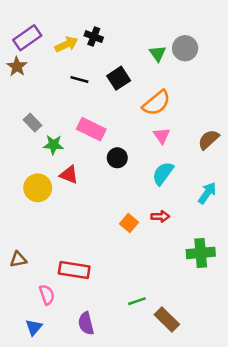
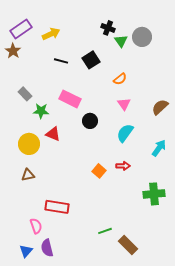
black cross: (94, 37) -> (108, 28), moved
orange semicircle: (156, 103) -> (120, 79), size x0.6
brown triangle: (18, 259) -> (28, 175), moved
purple semicircle: (86, 323) -> (47, 248), moved

